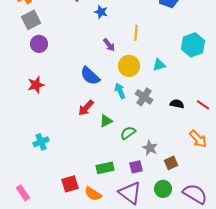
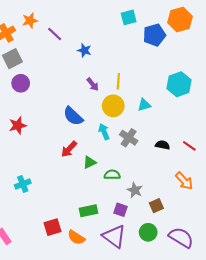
yellow line: (136, 33) -> (118, 81), moved
green semicircle: (128, 133) -> (112, 175), turned 35
purple square: (136, 167) -> (120, 210), turned 32

